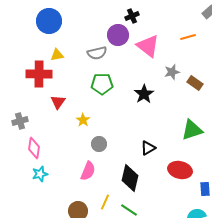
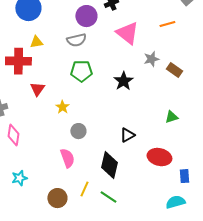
purple circle: (118, 35) -> (86, 16), moved
green triangle: (192, 130) -> (171, 117), size x0.6
pink semicircle: (88, 171) -> (67, 158), turned -42
cyan star: (40, 174) -> (19, 178), moved

